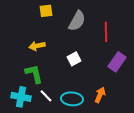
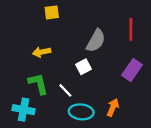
gray semicircle: (77, 21) -> (96, 41), moved
red line: (106, 32) -> (131, 29), moved
white line: (46, 96) -> (65, 90), moved

